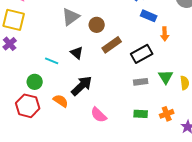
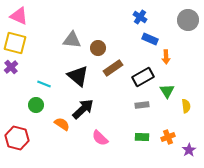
gray triangle: (71, 17) -> (72, 40), turned 42
black triangle: (77, 53) -> (78, 76), size x1.6
cyan line: (52, 61) -> (44, 84), moved
green triangle: (166, 77) -> (167, 91), moved
red hexagon: (28, 106) -> (17, 138), moved

